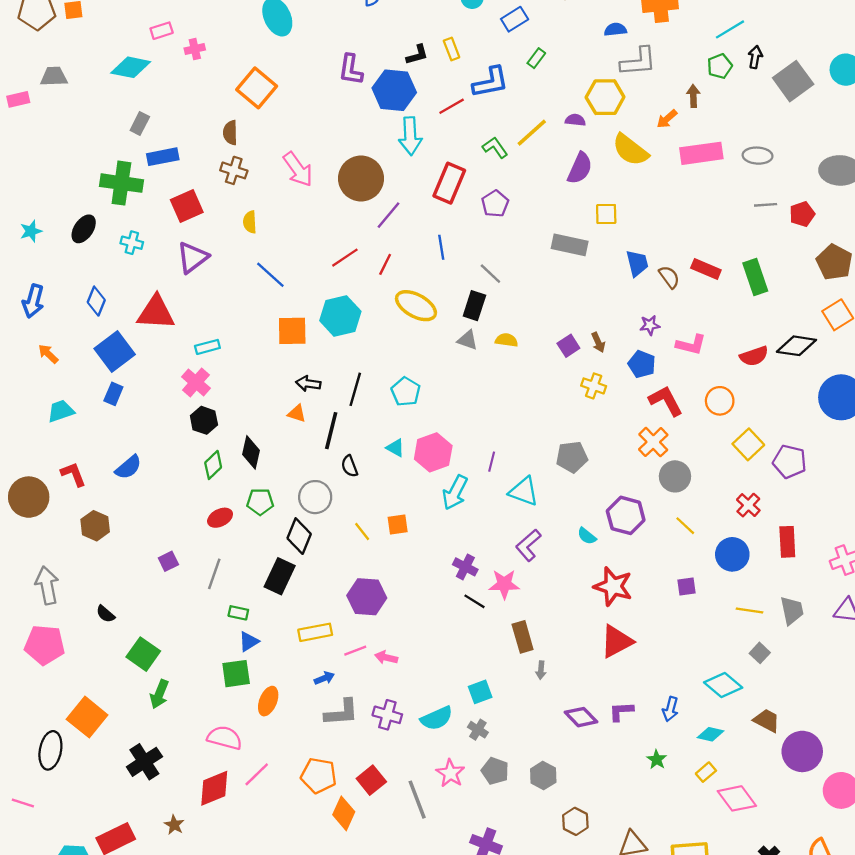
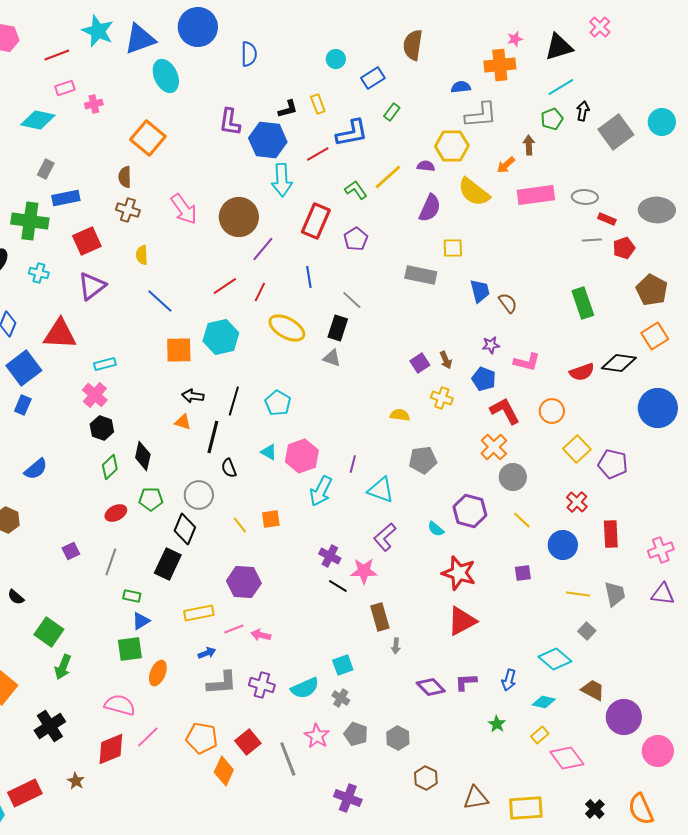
red rectangle: (706, 269) -> (607, 219), moved, size x0.7
yellow semicircle: (507, 340) -> (400, 415), moved

